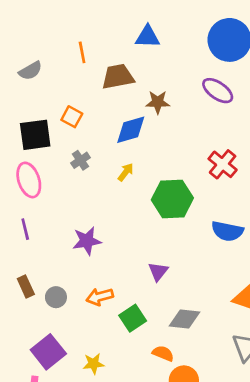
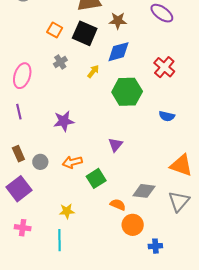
blue diamond: (131, 130) -> (118, 52), moved
black square: (35, 135) -> (85, 33), moved, turned 30
pink ellipse: (29, 180) -> (22, 76), turned 35
blue semicircle: (227, 231) -> (167, 116), size x0.7
gray diamond: (185, 319) -> (144, 191), moved
purple square: (48, 352) -> (19, 189), moved

